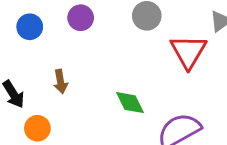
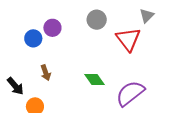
blue circle: (30, 27) -> (33, 38), moved

